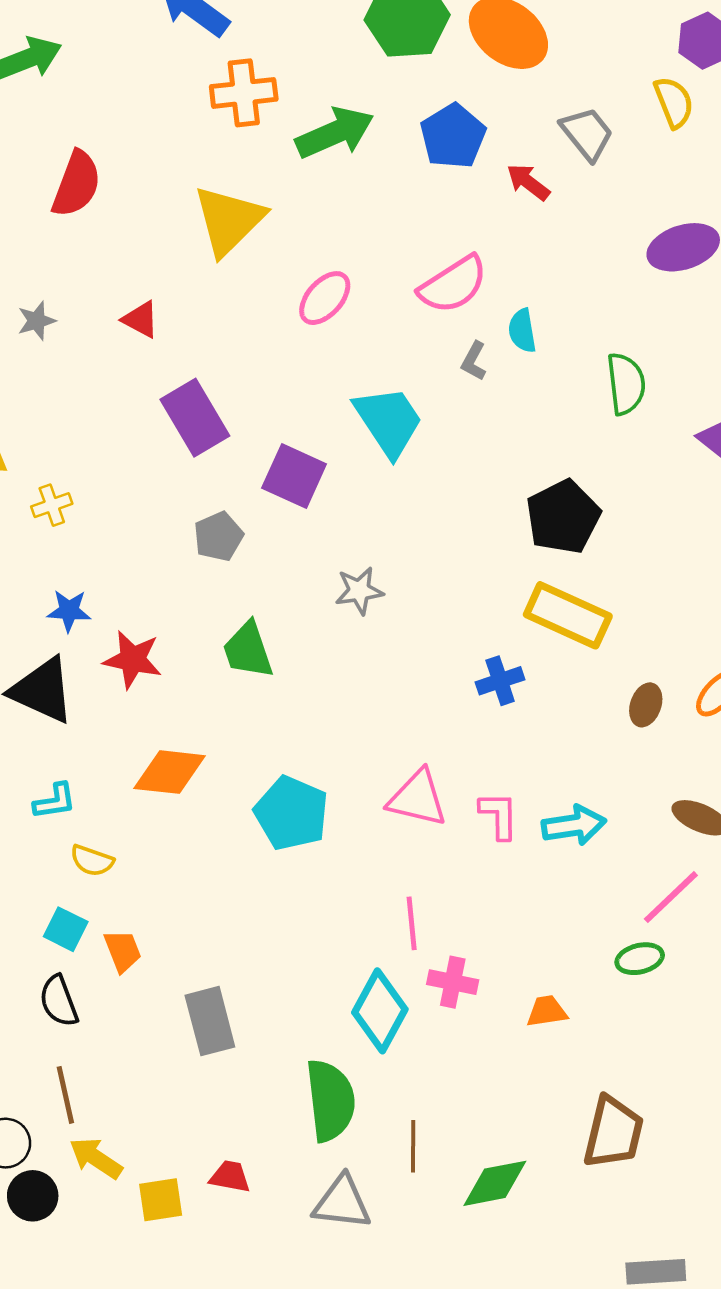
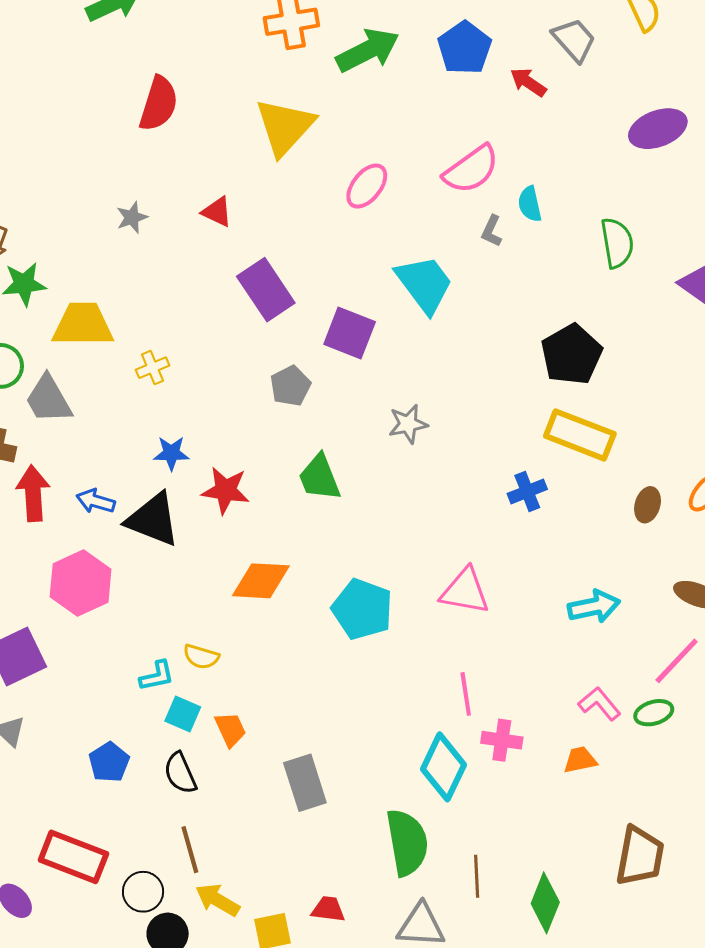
cyan L-shape: (55, 801) -> (157, 676), moved
pink L-shape: (499, 815) -> (599, 704), moved, turned -36
green diamond: (495, 1183) -> (545, 903), turned -54

